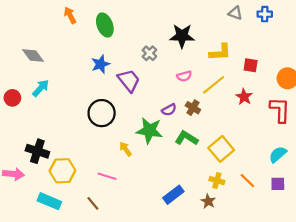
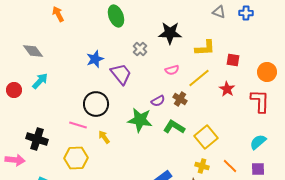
orange arrow: (70, 15) -> (58, 14), moved
green ellipse: (105, 25) -> (116, 16), moved
yellow arrow: (126, 149) -> (104, 137), moved
yellow hexagon: (62, 171) -> (76, 158), moved
pink line: (107, 176) -> (78, 125), moved

